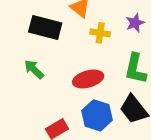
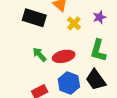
yellow cross: (100, 33) -> (74, 23), turned 32
green arrow: (34, 69) -> (39, 54), moved

